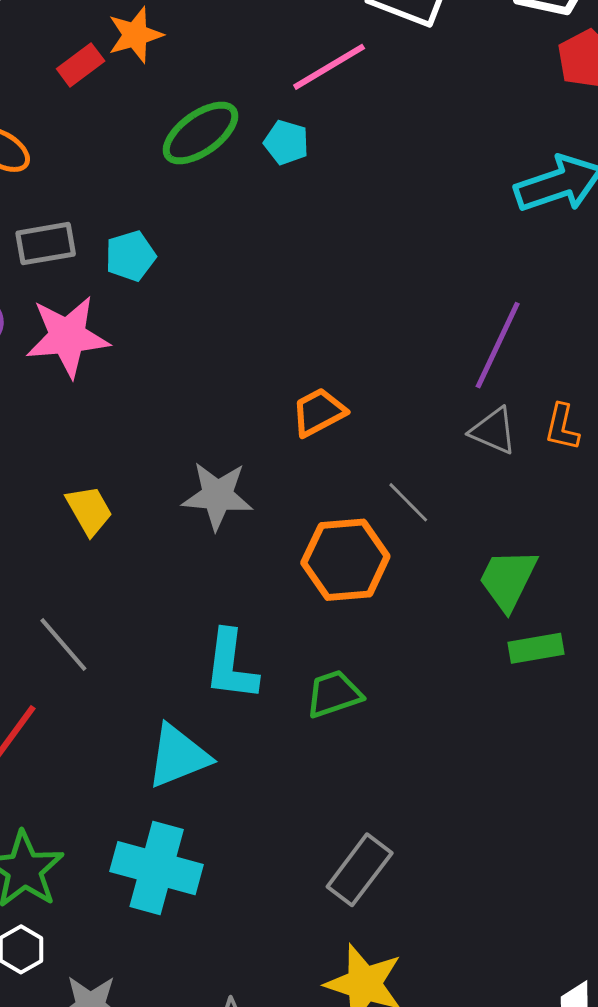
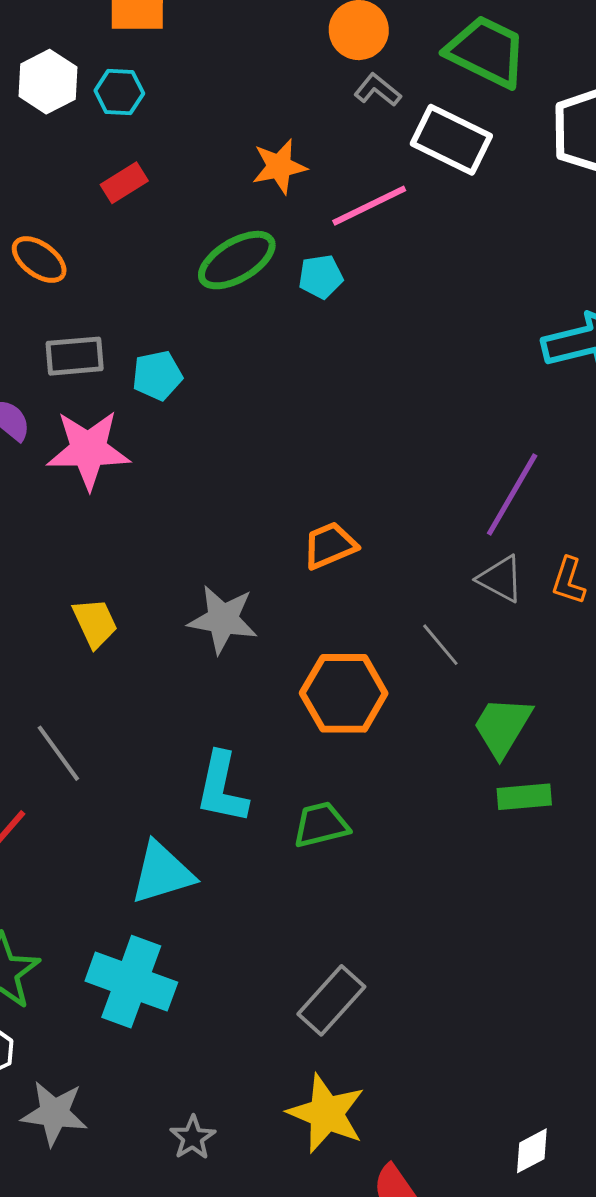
orange star: (135, 35) -> (279, 167), moved
cyan pentagon: (286, 142) -> (321, 277), turned -30
gray line: (408, 502) -> (440, 645), moved

